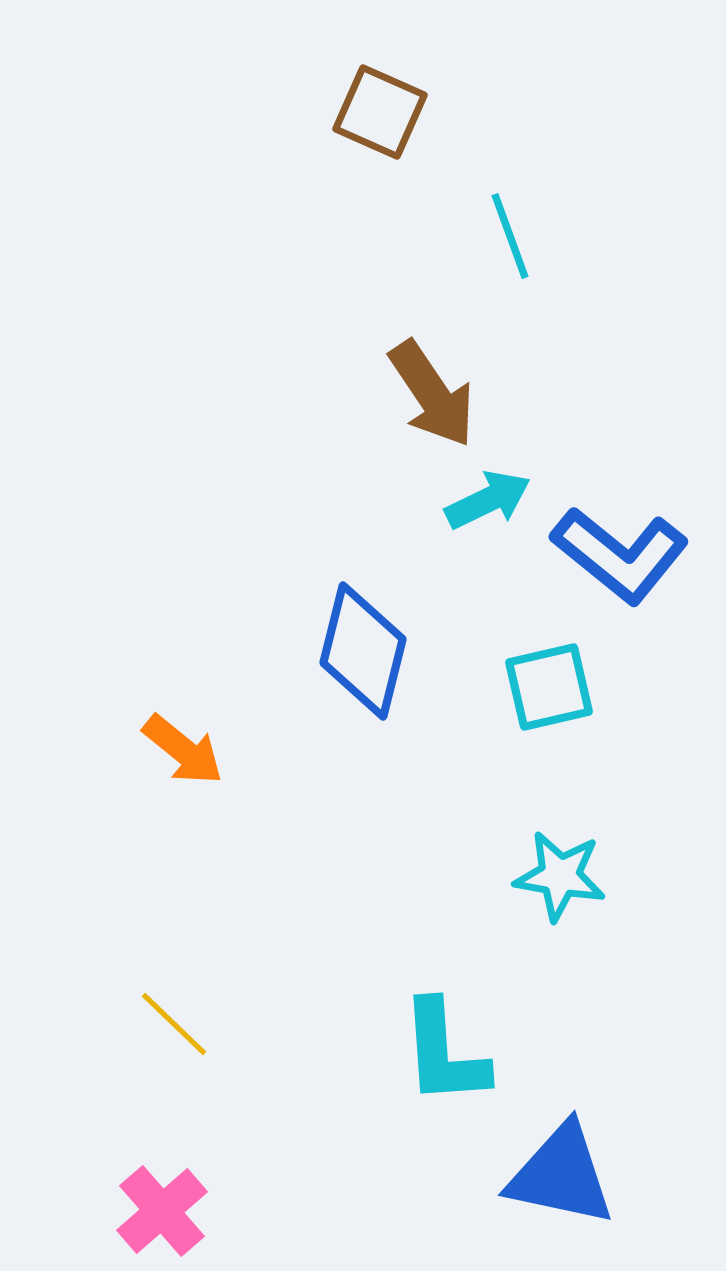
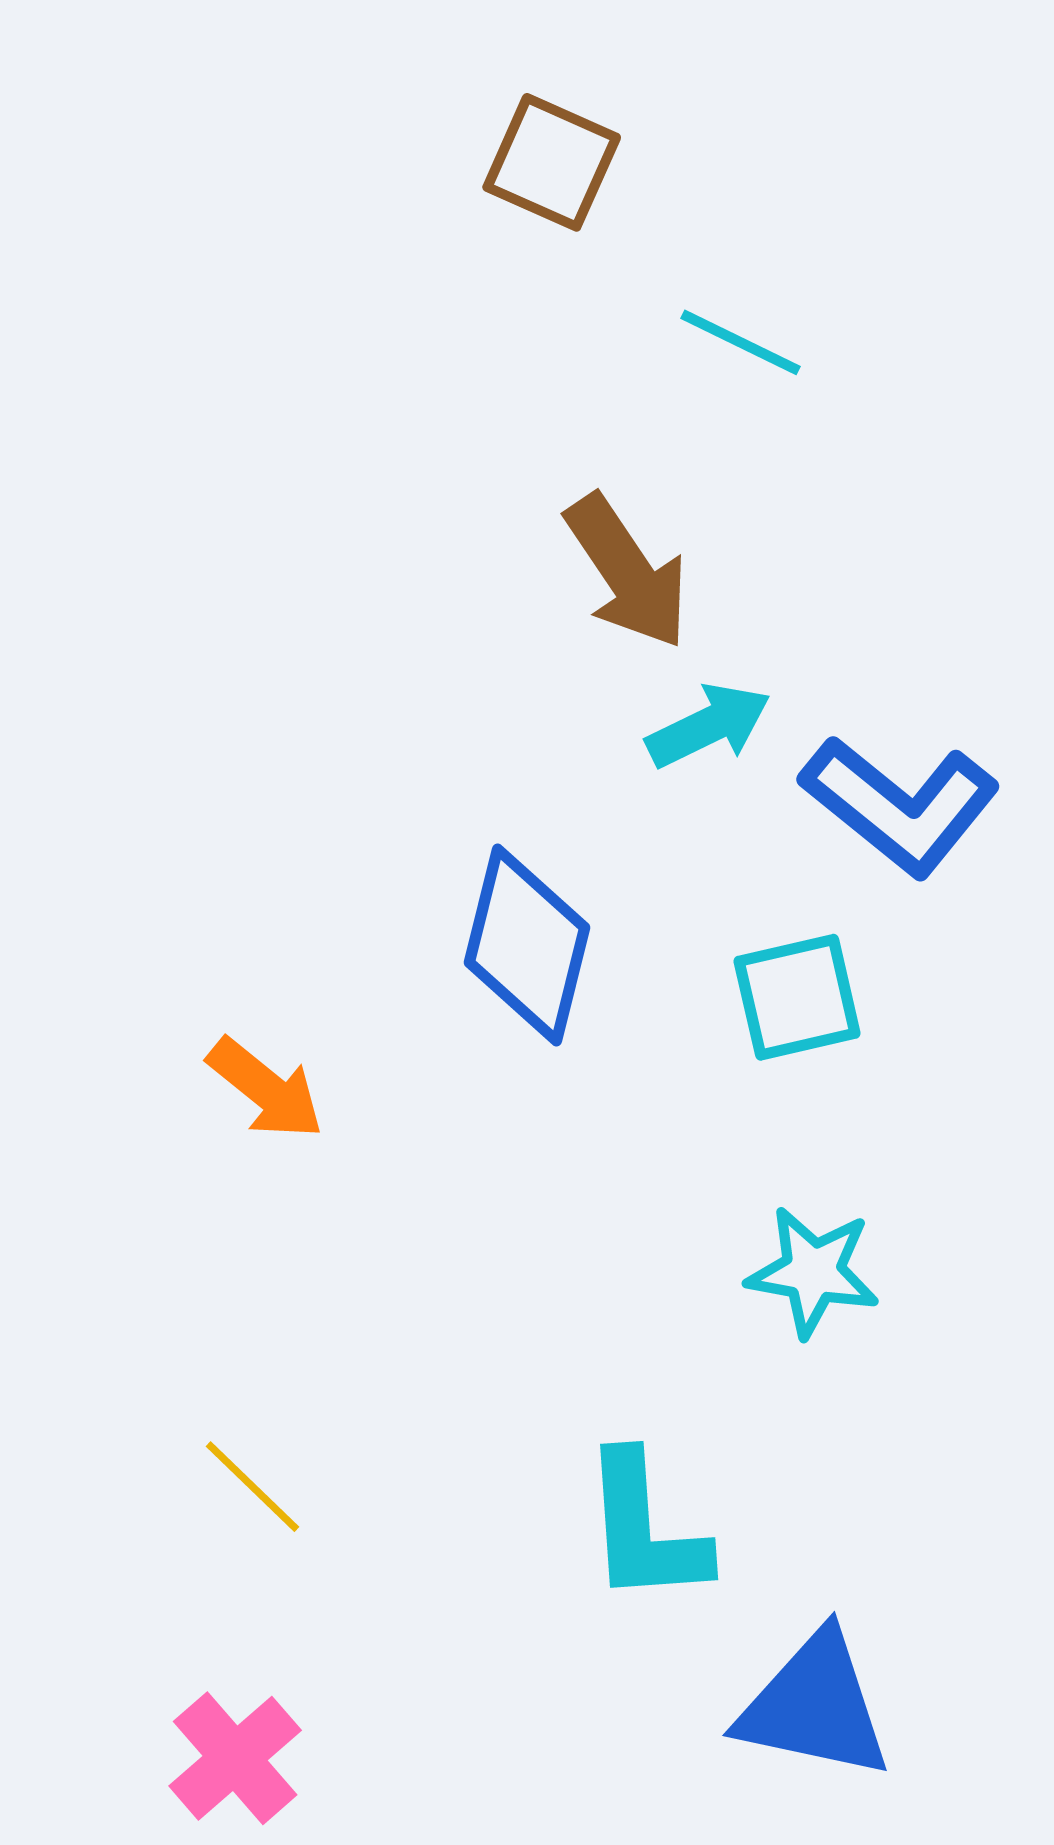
cyan line: (510, 236) -> (740, 342), turned -44

